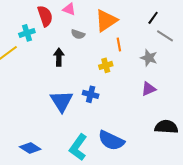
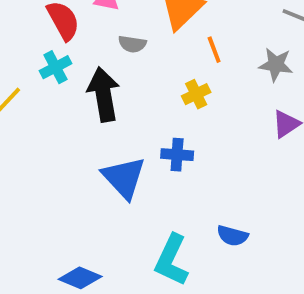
cyan cross: (27, 33) -> (55, 67), moved
black arrow: (59, 57) -> (104, 94), size x1.5
blue semicircle: (111, 140) -> (232, 236), size x0.6

